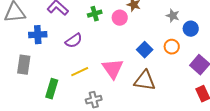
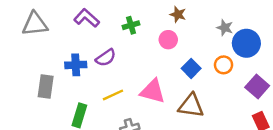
pink circle: (120, 18) -> (168, 40), moved
blue circle: (191, 29) -> (246, 43), size x1.5
blue cross: (38, 35) -> (76, 65), moved
pink triangle: (113, 69) -> (153, 91), turned -40

